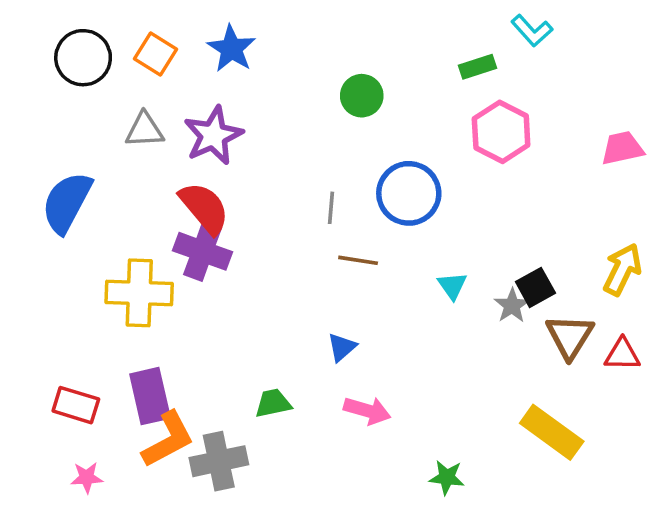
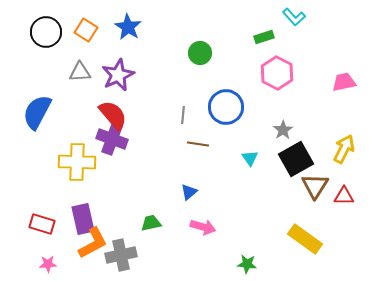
black square: (535, 287) -> (296, 159), size x1.6
gray star: (512, 306) -> (283, 130), moved

